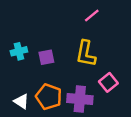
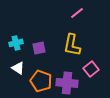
white triangle: (21, 101) -> (18, 68), moved

